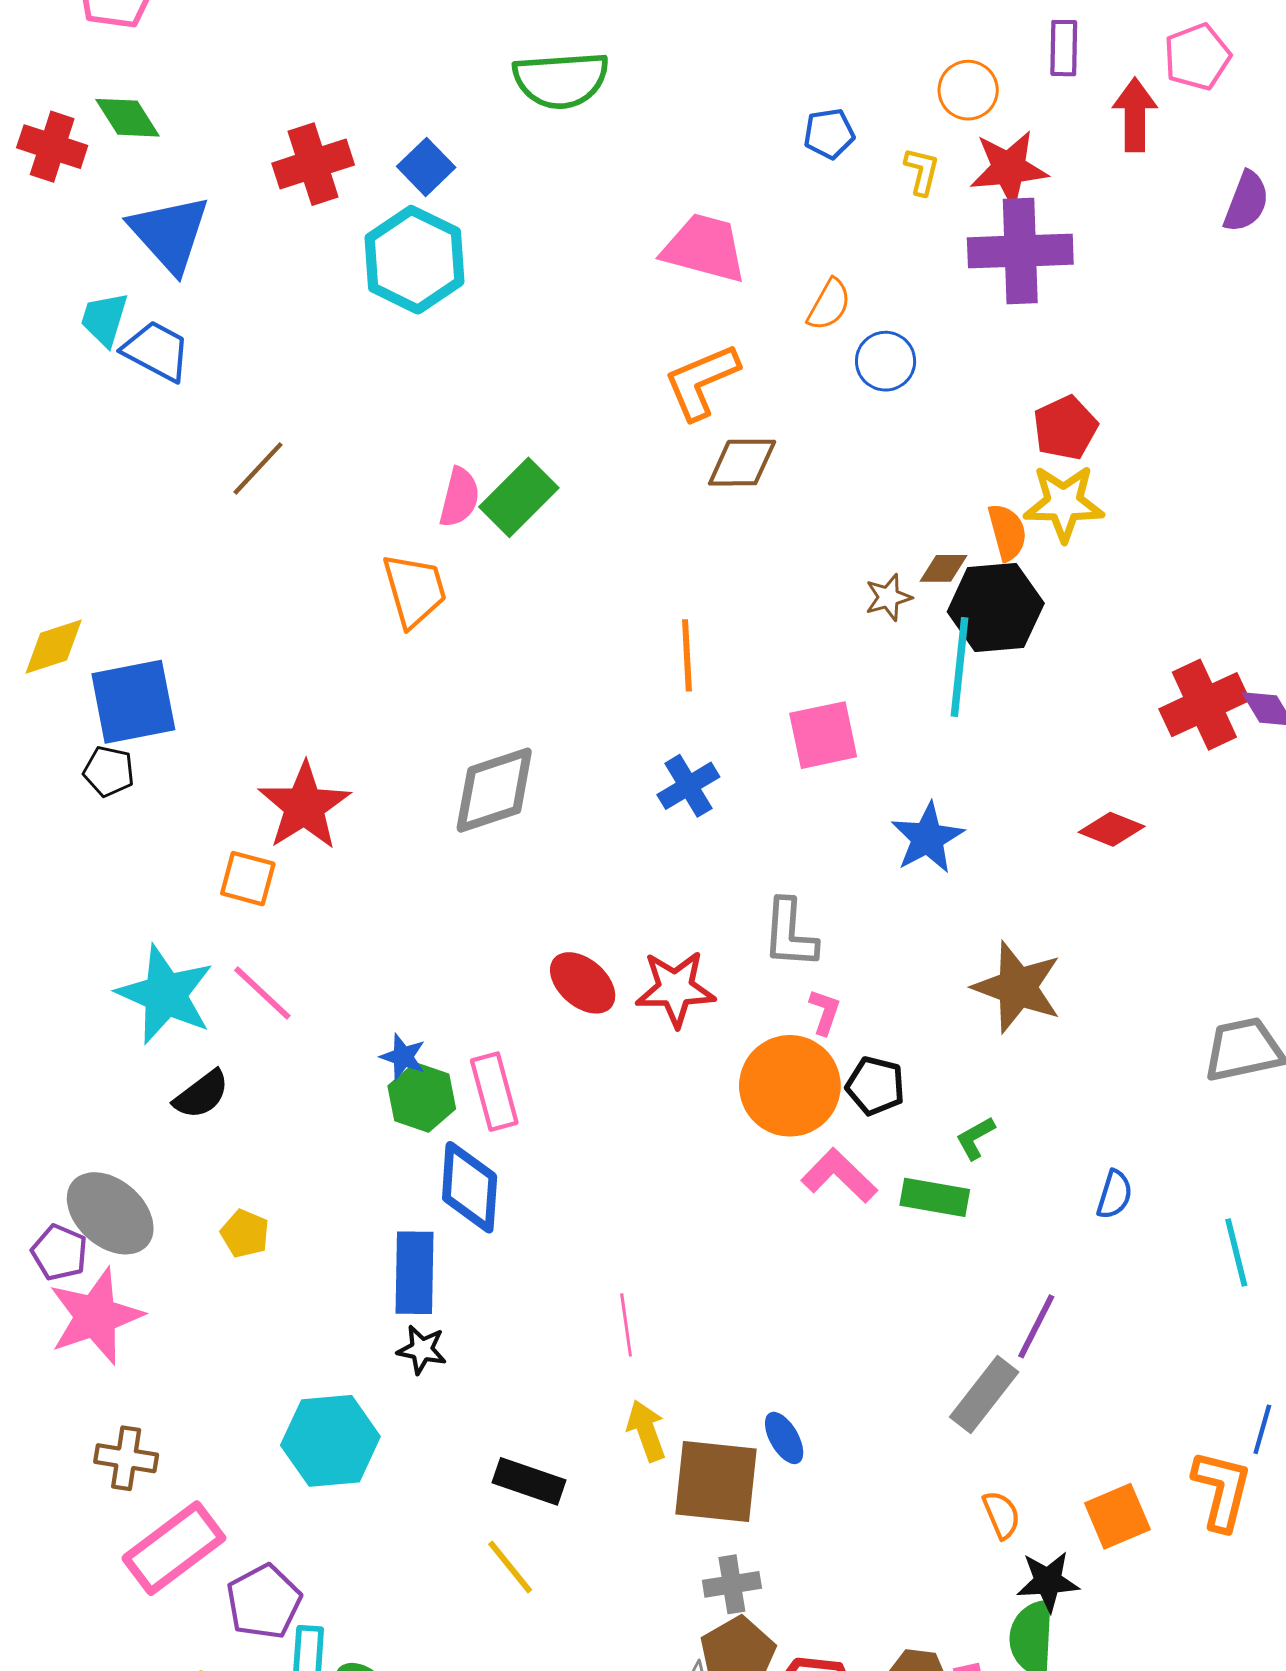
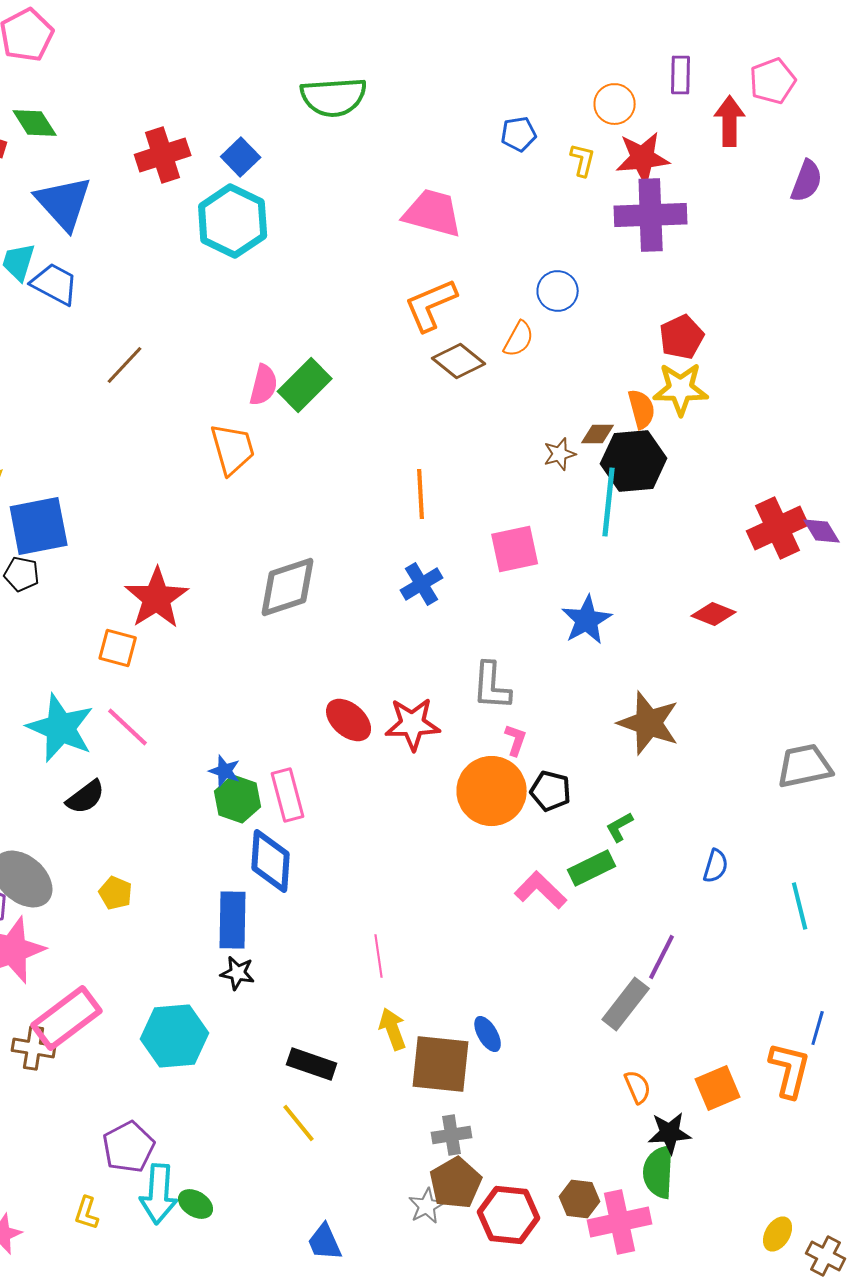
orange semicircle: (829, 305) -> (519, 339), moved
brown diamond: (742, 463) -> (459, 361), turned 39
pink L-shape: (839, 1176) -> (541, 890), moved
green rectangle: (935, 1197) -> (592, 868), turned -36
pink rectangle: (174, 1548) -> (67, 1018), moved

